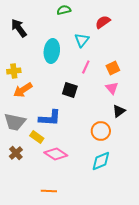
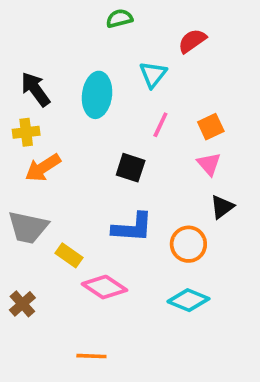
black arrow: (19, 28) -> (35, 89), moved
blue L-shape: (50, 118) -> (132, 227), moved
brown cross: (16, 153) -> (22, 304), moved
cyan diamond: (101, 161) -> (188, 300), turned 45

